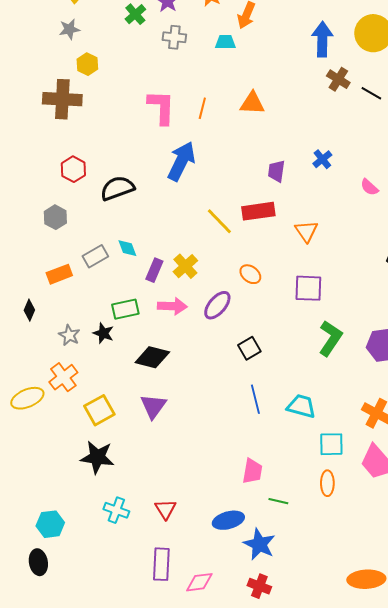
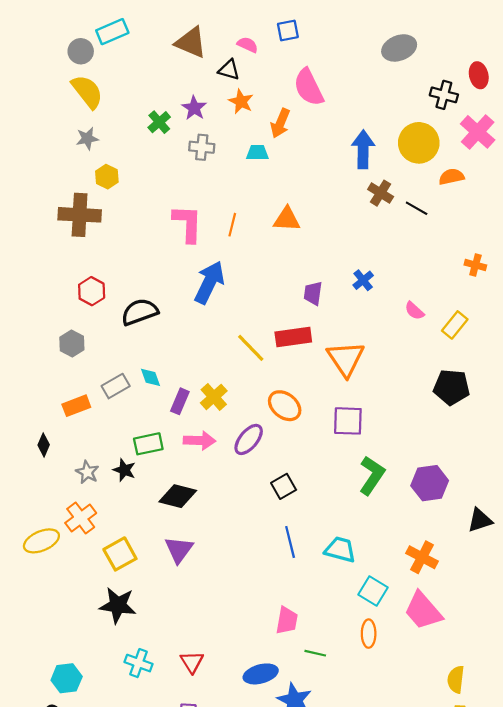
orange triangle: (306, 231) -> (346, 359), size x1.5
orange ellipse: (250, 274) -> (285, 406), size x1.4
cyan square: (331, 444) -> (373, 591), turned 32

